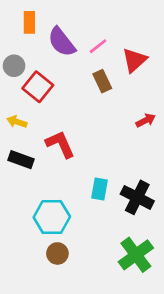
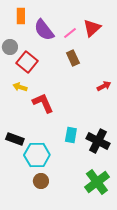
red triangle: (134, 60) -> (92, 28), moved
yellow arrow: (17, 122) -> (20, 87), moved
black rectangle: (21, 160) -> (15, 139), moved

